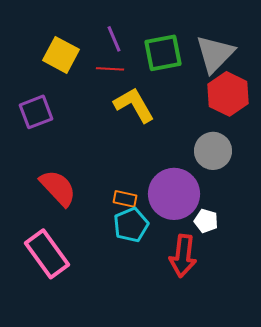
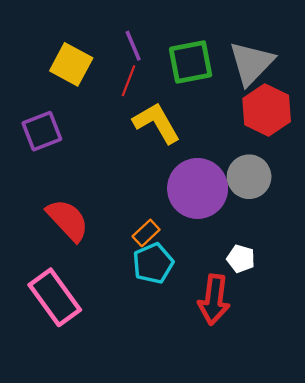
red line: (110, 69) -> (129, 81), turned -72
purple circle: (174, 194) -> (198, 188), moved
orange rectangle: (125, 199) -> (146, 233), turned -55

